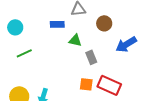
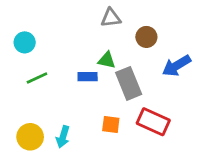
blue rectangle: (57, 24) -> (88, 77), moved
gray rectangle: (91, 57) -> (129, 83), size x1.6
orange square: (86, 84) -> (111, 124), moved

